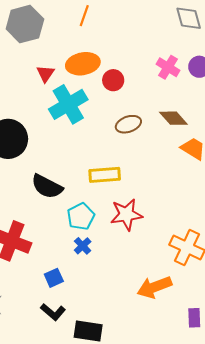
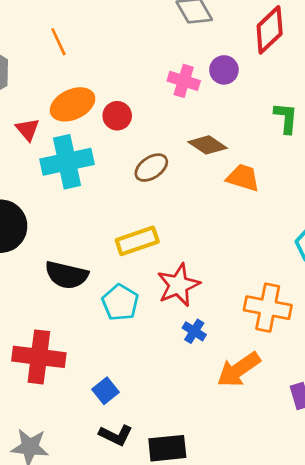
orange line: (84, 16) -> (58, 42), turned -30
cyan cross: (68, 104) -> (67, 162), turned 33
blue cross: (83, 246) -> (194, 331), moved

